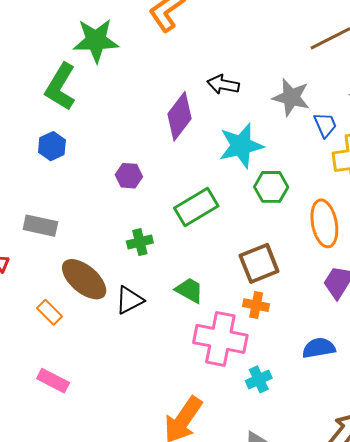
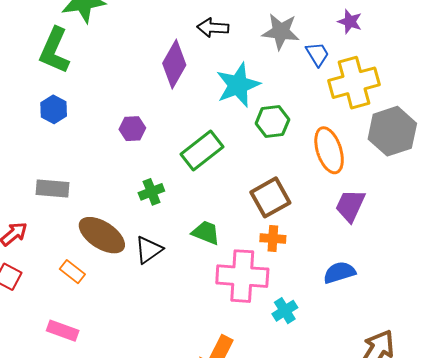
pink rectangle: (53, 381) -> (63, 331), moved

